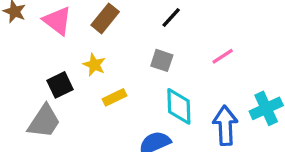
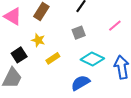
gray square: (162, 60) -> (79, 33), turned -32
cyan diamond: (179, 106) -> (92, 59), turned -55

